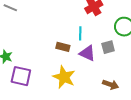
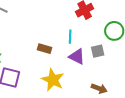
brown rectangle: (63, 47) -> (45, 49), moved

